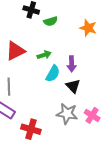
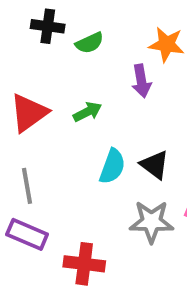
purple arrow: (72, 64) -> (141, 81), moved
cyan semicircle: (53, 74) -> (112, 166), moved

